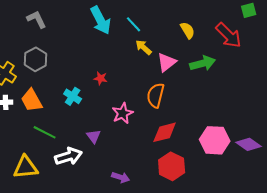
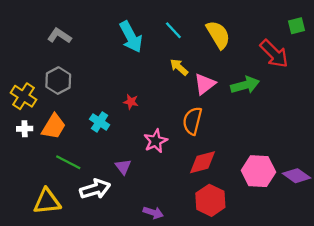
gray L-shape: (37, 19) -> (59, 36), turned -30
cyan line: (134, 24) -> (173, 30), moved
yellow semicircle: (188, 30) -> (218, 35), moved, size x1.5
orange trapezoid: (32, 100) -> (54, 126), turned -120

